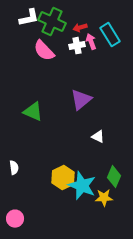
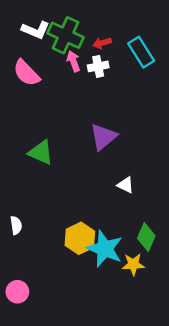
white L-shape: (29, 18) -> (36, 30), turned 35
pink arrow: (91, 42) -> (73, 61), moved
pink semicircle: (44, 51) -> (26, 73), moved

